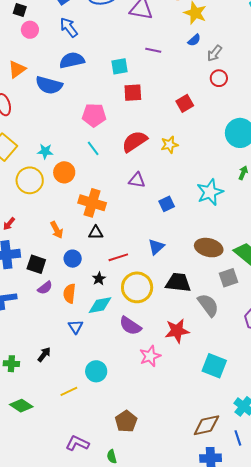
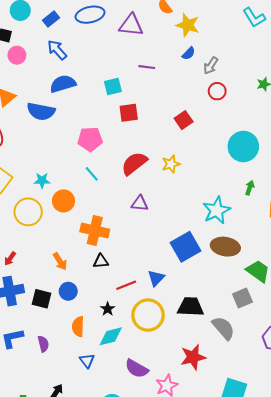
blue square: (167, 204) -> (186, 247), moved, size x1.8
blue triangle: (156, 247) -> (156, 278), moved
brown ellipse: (209, 248) -> (225, 247), moved
blue circle: (73, 259) -> (68, 291), moved
purple semicircle: (45, 288) -> (43, 344), moved, turned -63
purple semicircle: (130, 326) -> (137, 369), moved

